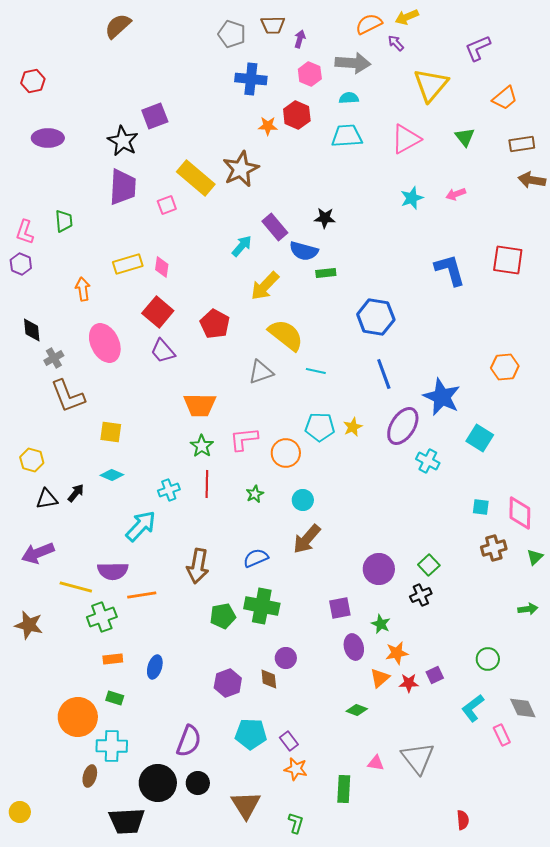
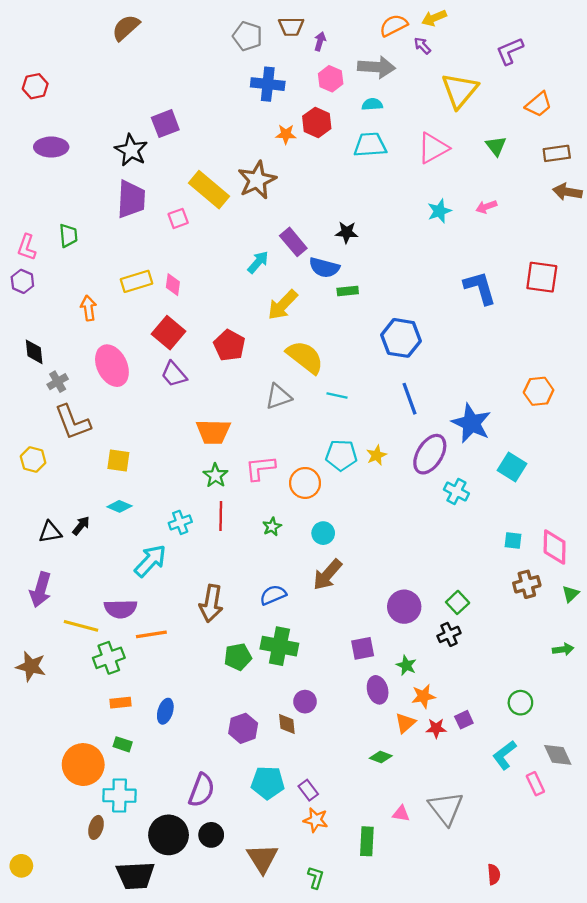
yellow hexagon: (32, 460) -> (33, 459), moved
purple arrow: (38, 553) -> (41, 590), turned -52

